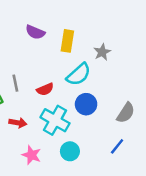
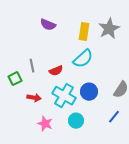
yellow rectangle: (67, 41) -> (84, 32), moved
gray star: (102, 52) -> (109, 29), moved, size x1.5
blue circle: (86, 104) -> (89, 92), moved

